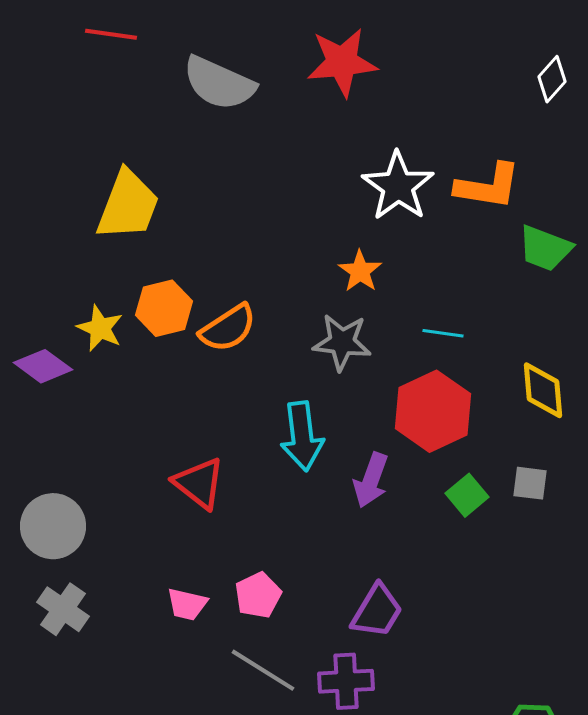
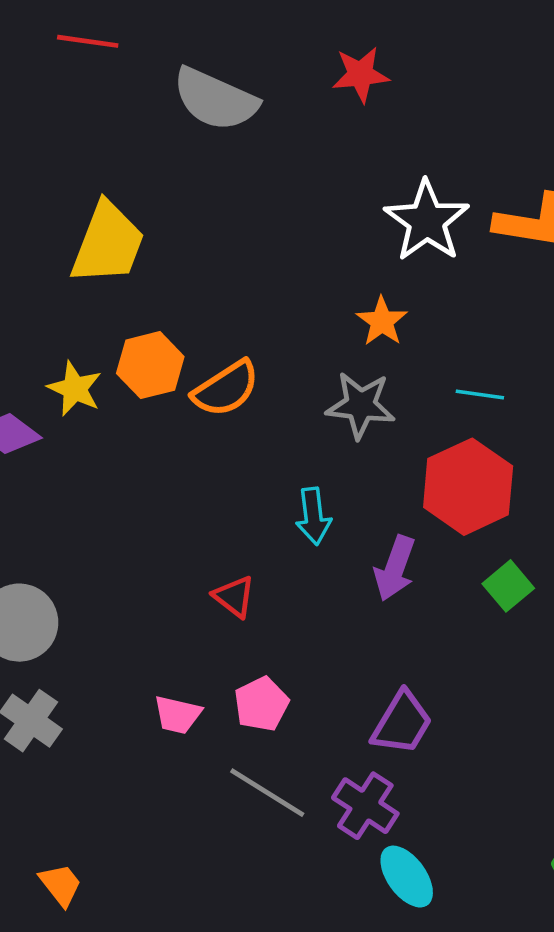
red star: (342, 62) -> (361, 74), size x0.7
cyan arrow: (302, 436) -> (313, 516), size x0.7
red triangle: (199, 483) -> (234, 597), moved, size x0.7
purple cross: (346, 681) -> (365, 806), turned 36

